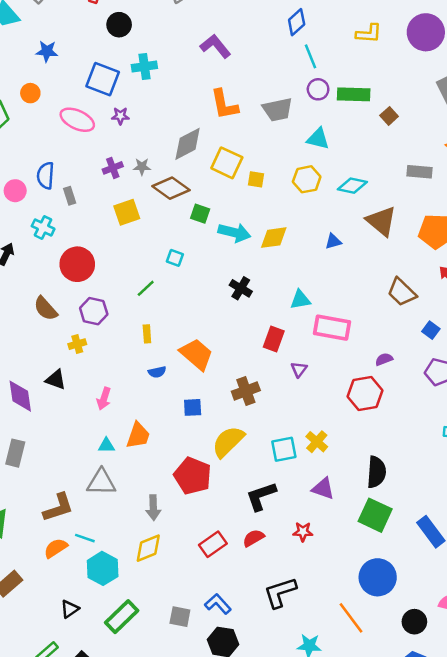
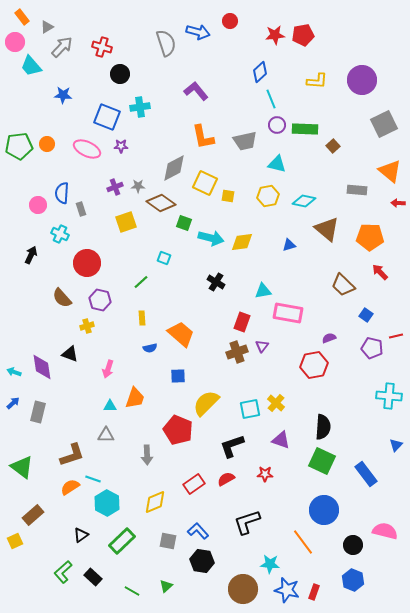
orange circle: (30, 93) -> (47, 144), moved
brown cross: (246, 391) -> (237, 352), moved
gray triangle: (101, 482) -> (106, 435), size x0.7
yellow diamond: (148, 548) -> (155, 502), moved

